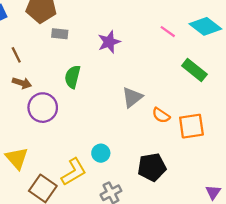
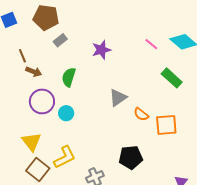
gray rectangle: (60, 34) -> (60, 40), turned -48
brown arrow: (22, 83) -> (34, 72), moved
cyan circle: (101, 153) -> (66, 113), moved
yellow triangle: (17, 158) -> (31, 142), moved

